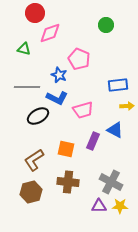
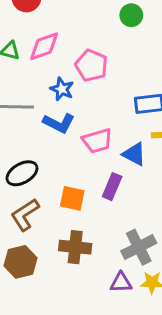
pink diamond: (50, 33) -> (44, 46), moved
black ellipse: (38, 116) -> (22, 173), moved
blue triangle: (115, 130) -> (134, 154), moved
gray cross: (111, 182) -> (139, 247), turned 35

